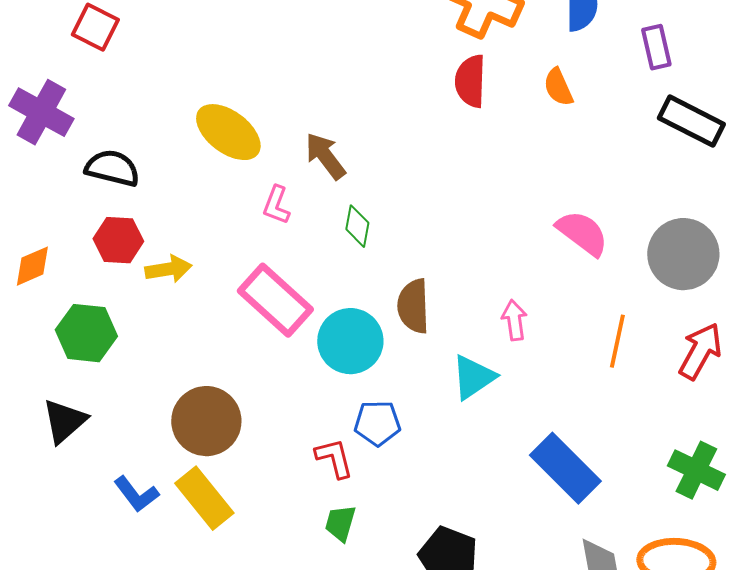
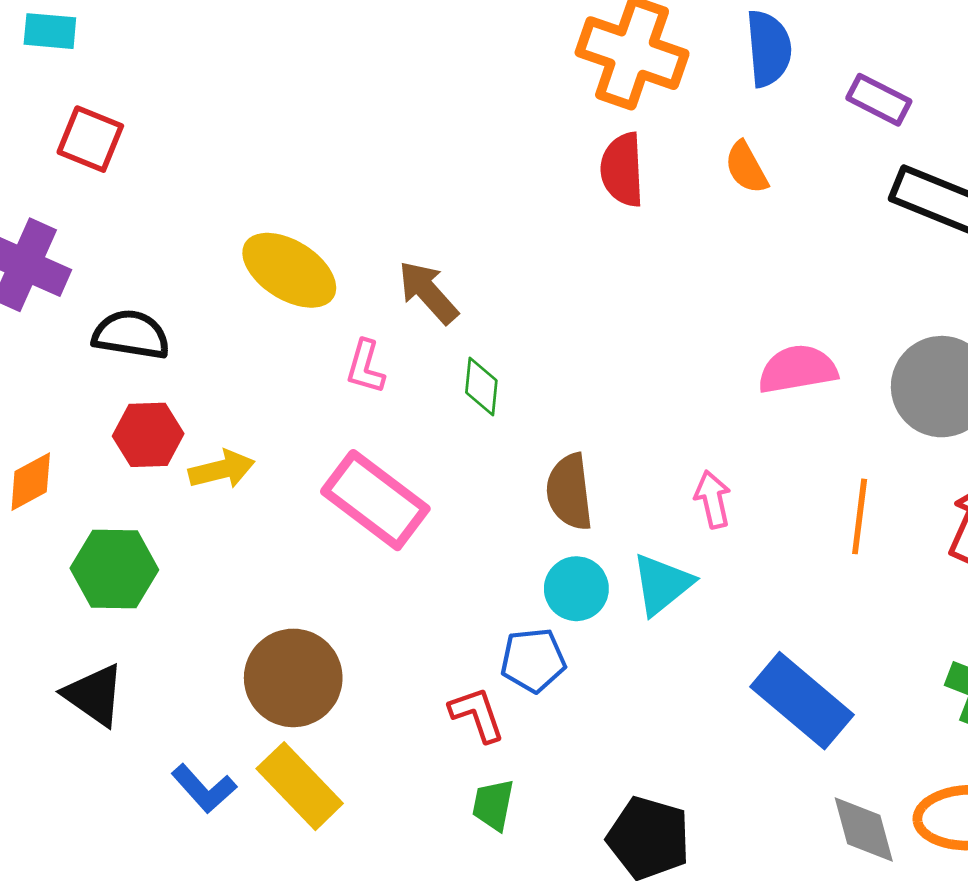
purple rectangle: (656, 47) -> (879, 100), turned -45
pink semicircle: (582, 233) -> (798, 369), turned -42
cyan circle: (350, 341) -> (576, 589), moved, size x0.7
black triangle: (64, 421) -> (94, 695), turned -39

